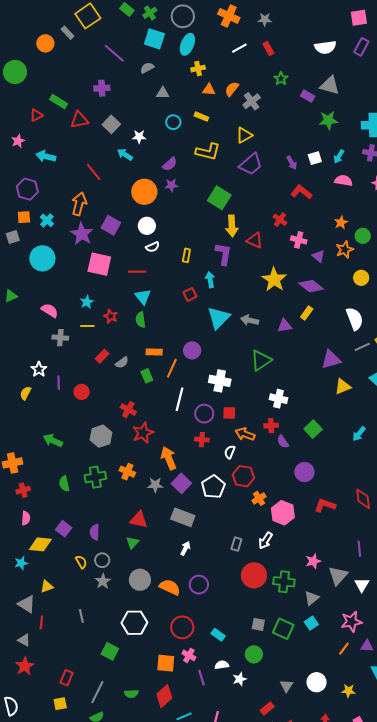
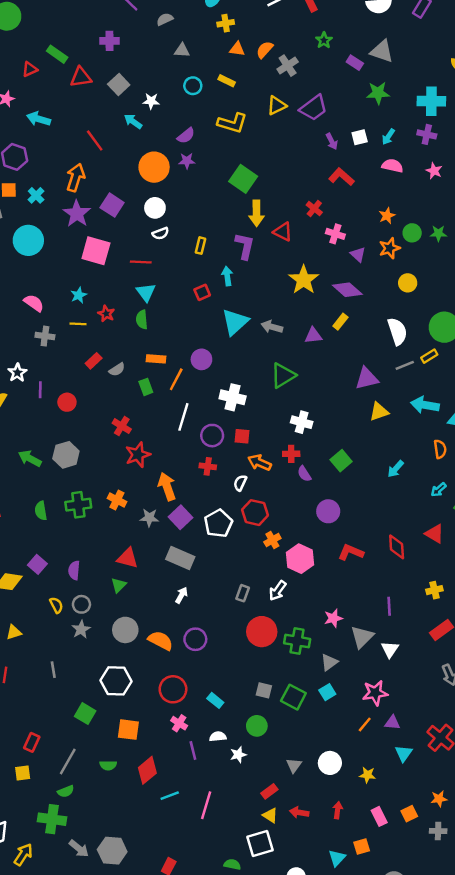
purple trapezoid: (251, 164) -> (314, 108), moved
gray hexagon: (101, 436) -> (66, 455), moved
orange square: (166, 663) -> (128, 730), moved

